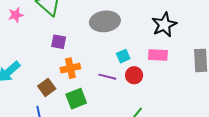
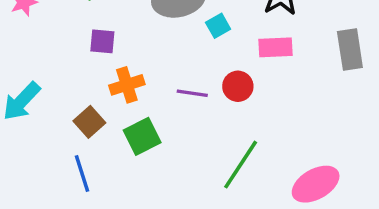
cyan square: (123, 56) -> (218, 26), moved

